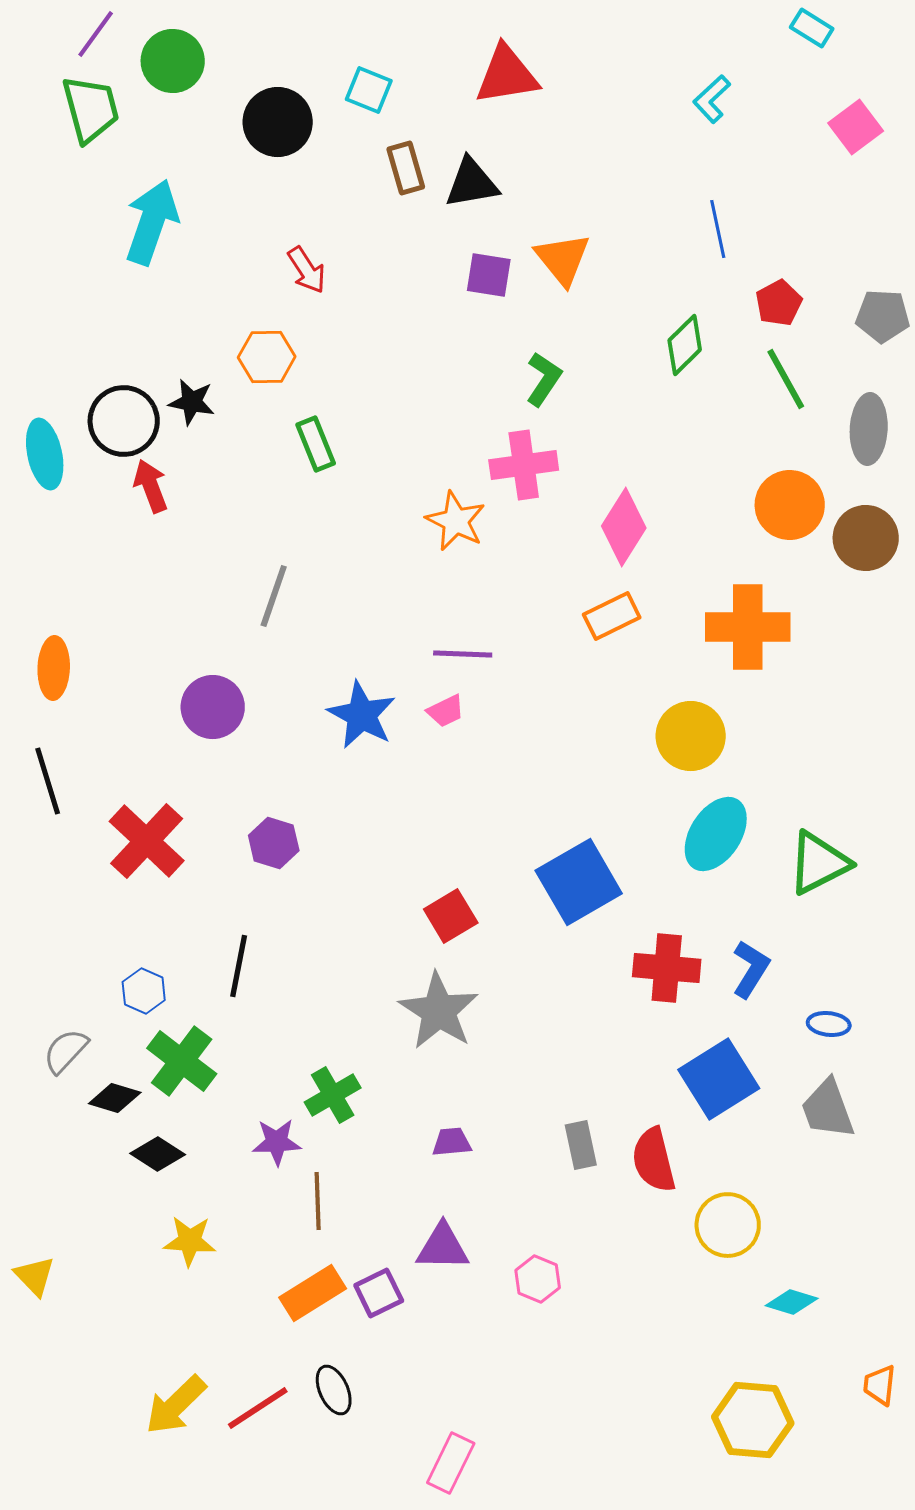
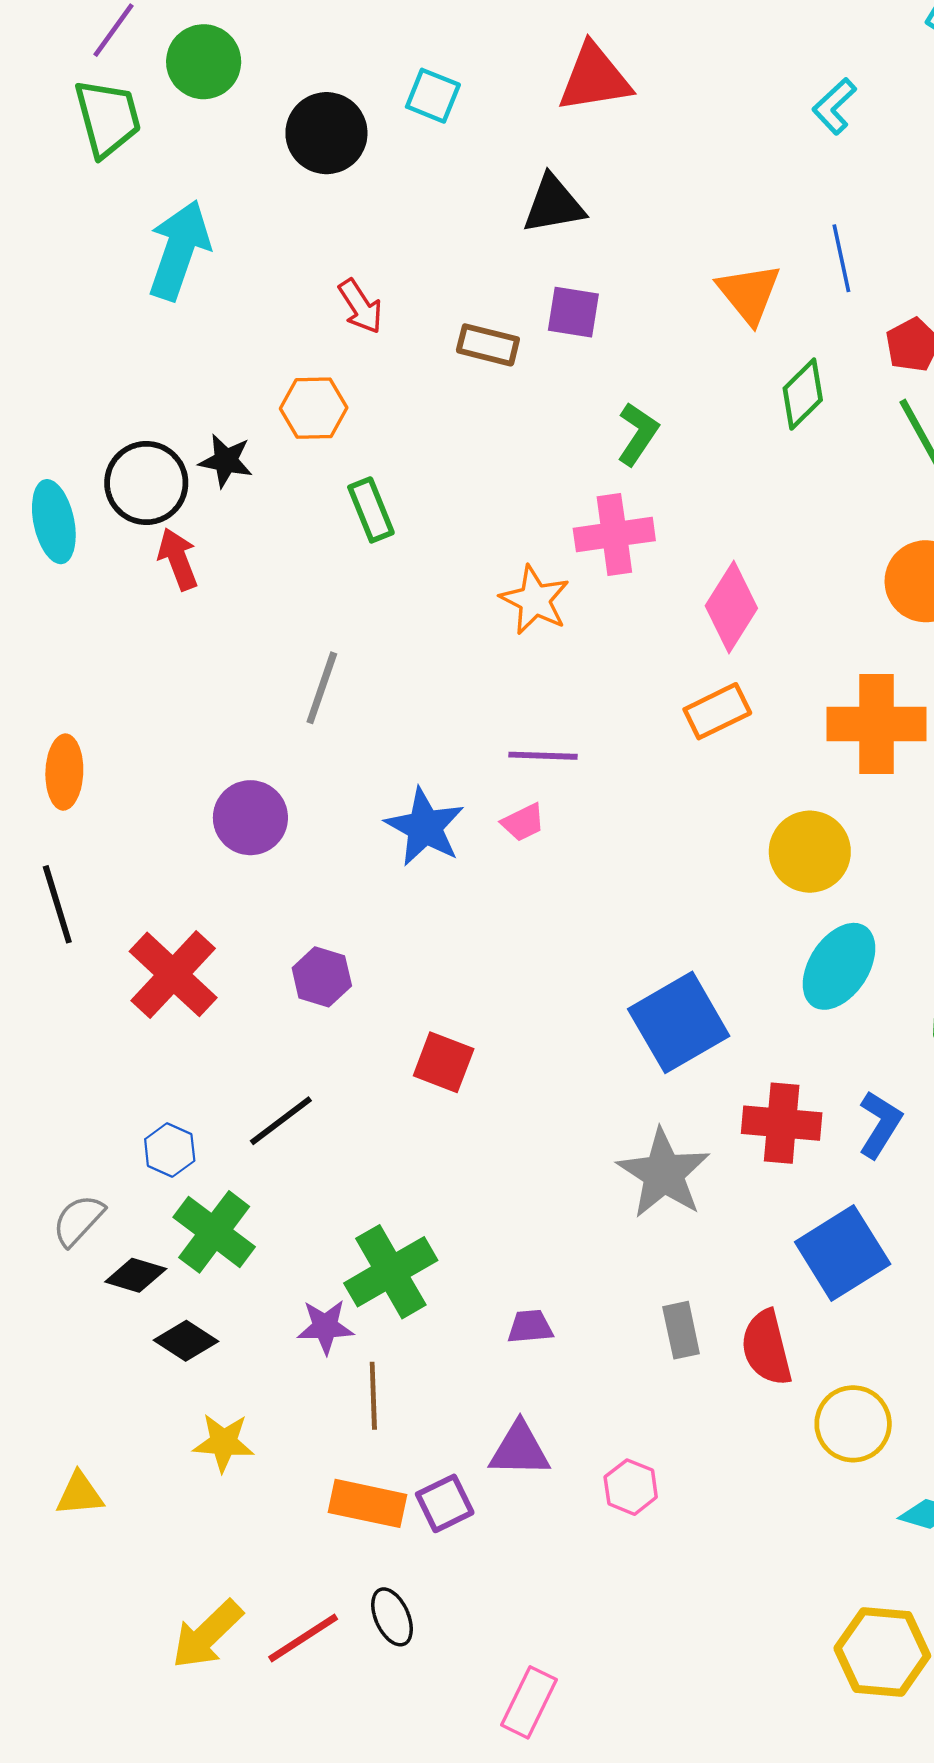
brown rectangle: (406, 168) -> (488, 345), moved, turned -60
orange triangle: (563, 259) -> (749, 293), moved
red square: (451, 916) -> (444, 1062), moved, turned -38
black line: (239, 966) -> (281, 1121), turned 42
gray star: (439, 1011) -> (663, 1173), moved
green cross: (333, 1095) -> (391, 1272), size x1.4
yellow triangle: (35, 1276) -> (80, 1494), moved, turned -51
orange rectangle: (313, 1293) -> (367, 1503), turned 44

